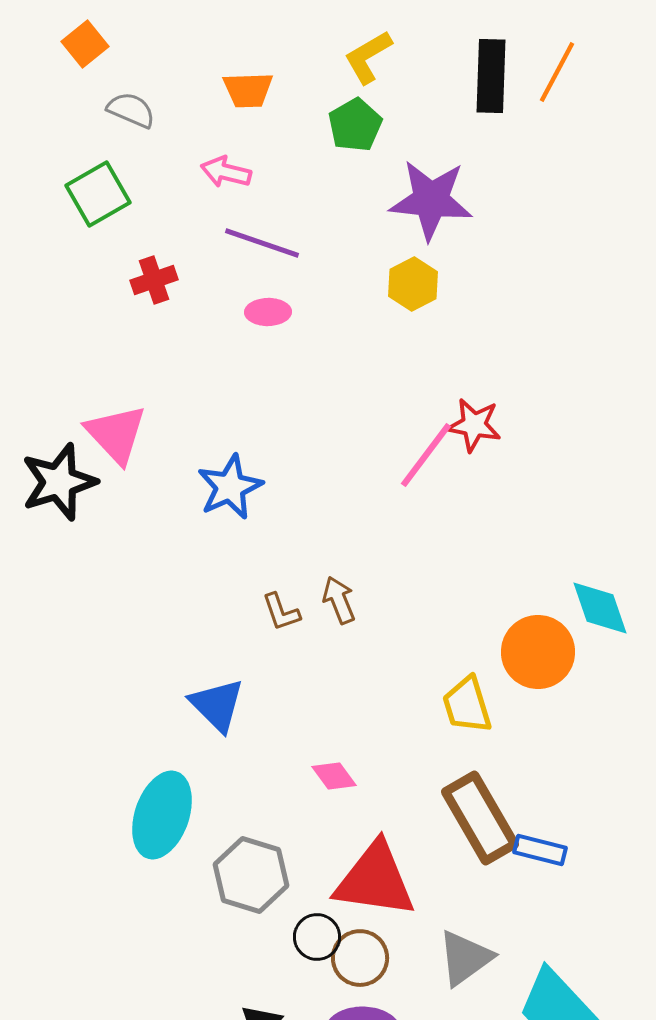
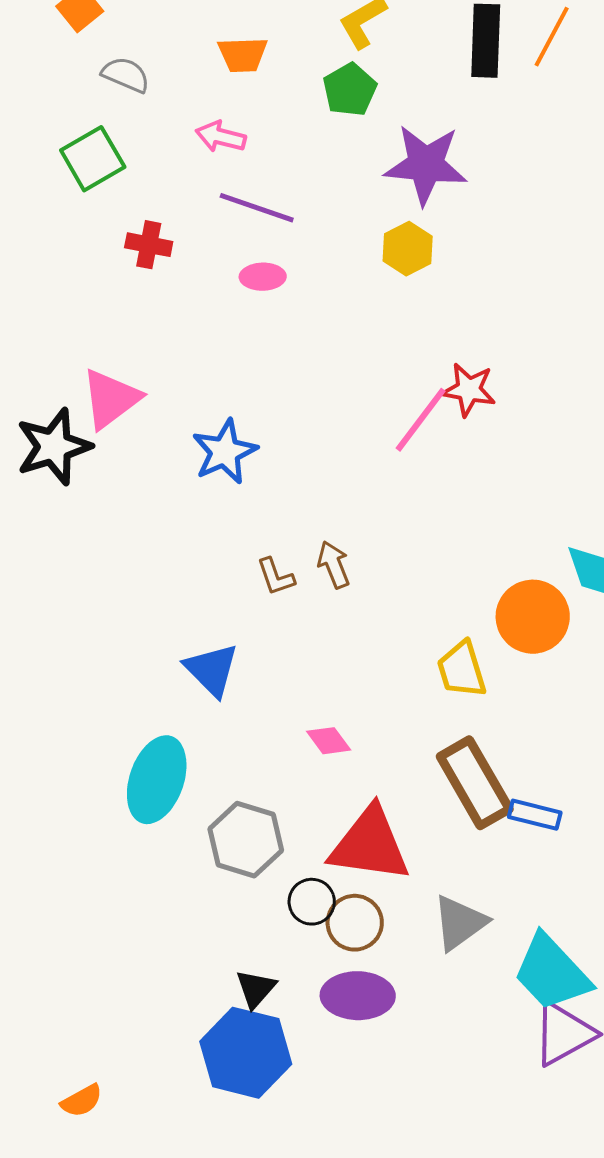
red cross: (154, 280) -> (149, 245), turned 30
pink triangle: (116, 434) -> (111, 399), turned 36

